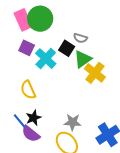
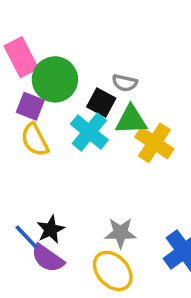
green circle: (40, 19) -> (55, 79), moved
cyan cross: (46, 59) -> (89, 132), moved
green triangle: (83, 59) -> (131, 120), turned 36
yellow semicircle: (28, 90) -> (35, 140), moved

